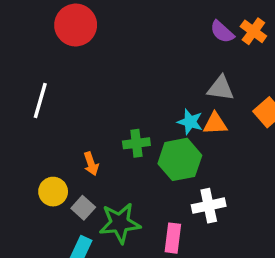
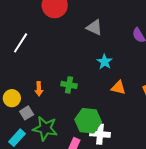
gray triangle: (221, 88) -> (94, 27), moved
cyan star: (190, 122) -> (105, 62), moved
green hexagon: (180, 159) -> (88, 121), moved

